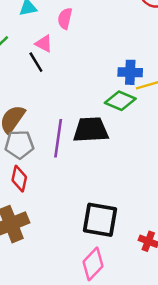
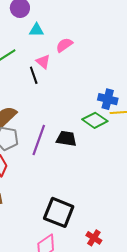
pink semicircle: (65, 18) -> (64, 45), turned 30
black trapezoid: (91, 130) -> (66, 139), size x0.7

